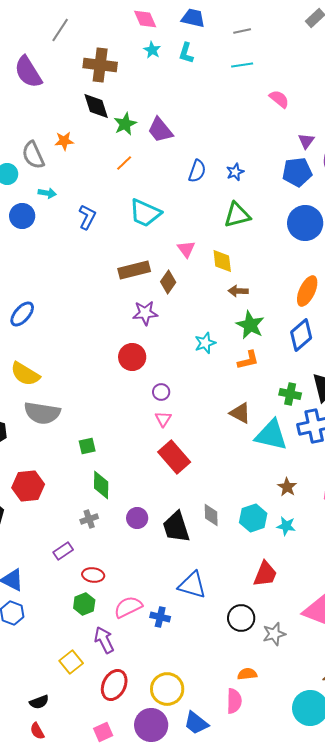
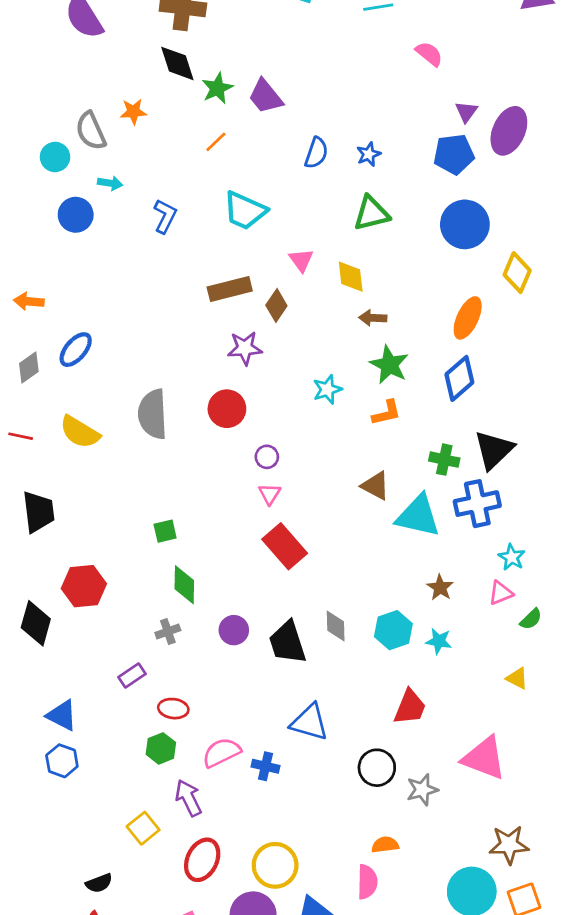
gray semicircle: (42, 413) -> (153, 414), moved, turned 78

